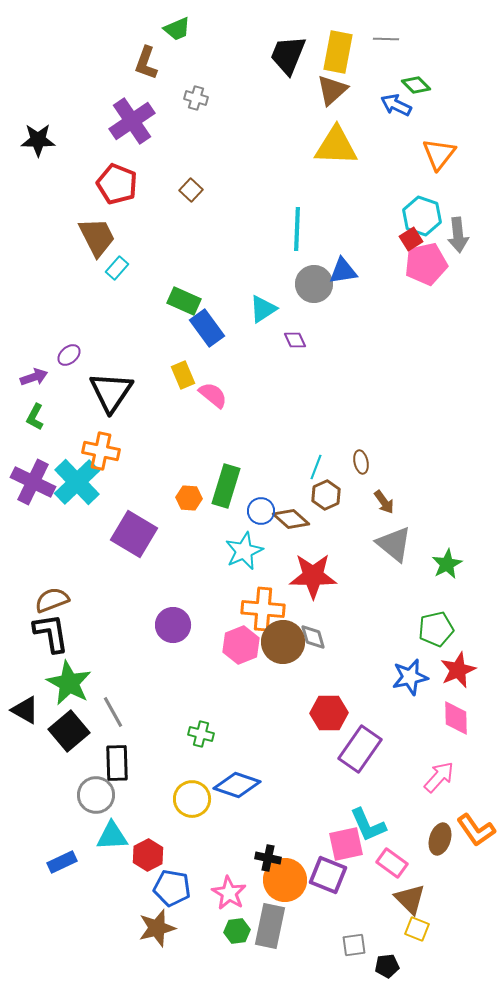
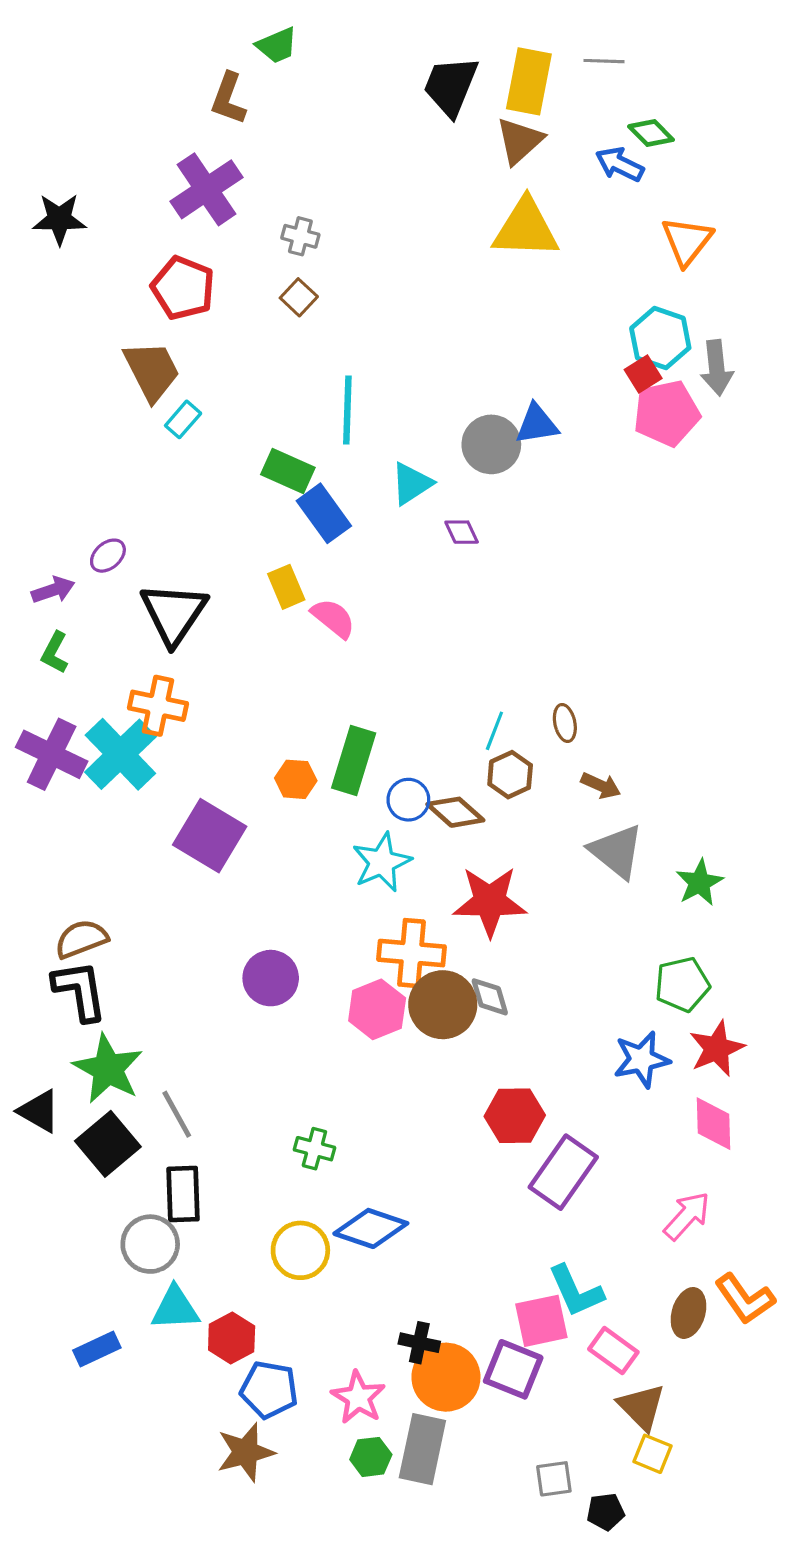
gray cross: (196, 98) -> (300, 236), moved
cyan line: (297, 229) -> (347, 410), moved
brown arrow: (384, 502) -> (601, 786), turned -30

